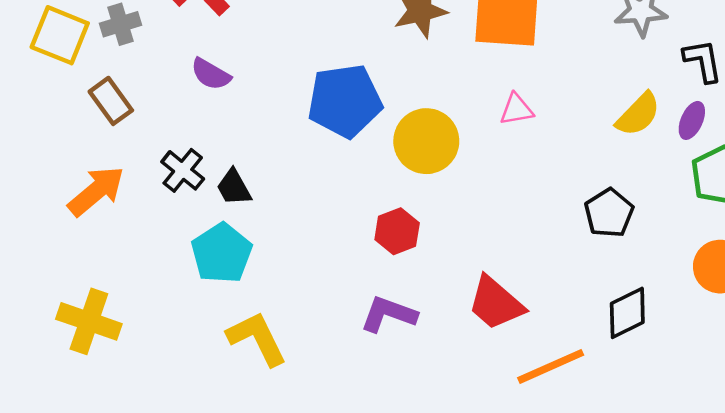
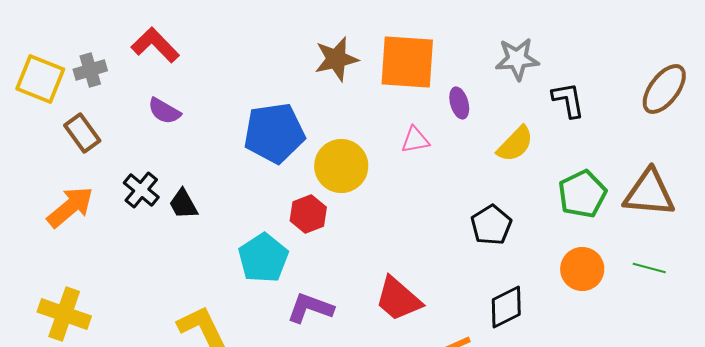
purple ellipse: (692, 120) -> (459, 103), moved, turned -40
red hexagon: (397, 231) -> (308, 214), moved
cyan pentagon: (222, 253) -> (263, 258), moved

